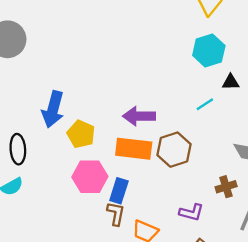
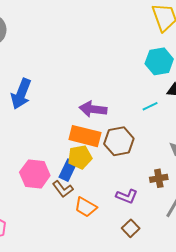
yellow pentagon: (81, 134) -> (80, 157), moved, turned 30
pink hexagon: (90, 177) -> (35, 174), moved
brown L-shape: (116, 214) -> (63, 189), turned 125

